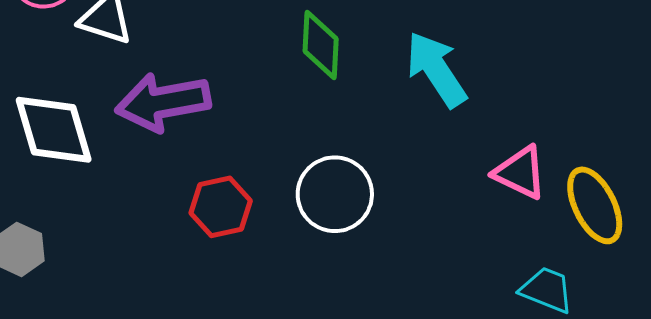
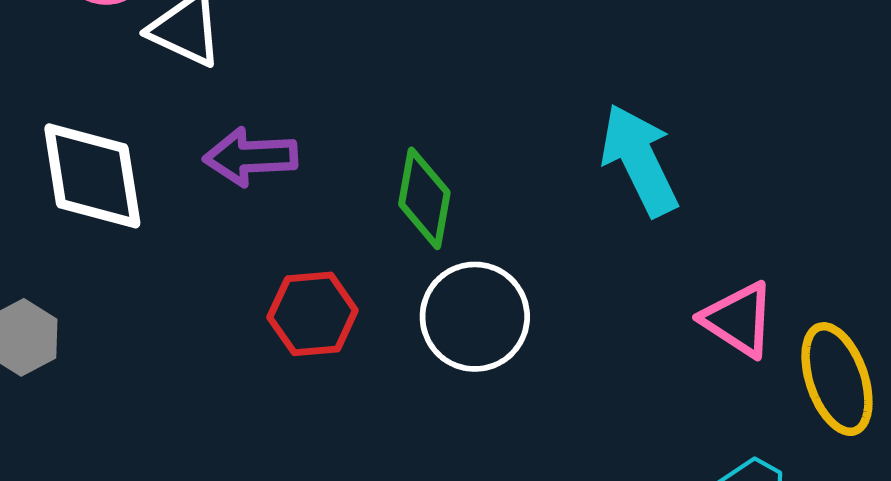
green diamond: (321, 45) -> (424, 198), moved
purple arrow: (163, 102) -> (250, 157), size x0.7

